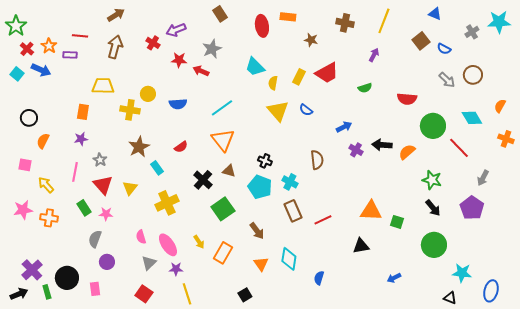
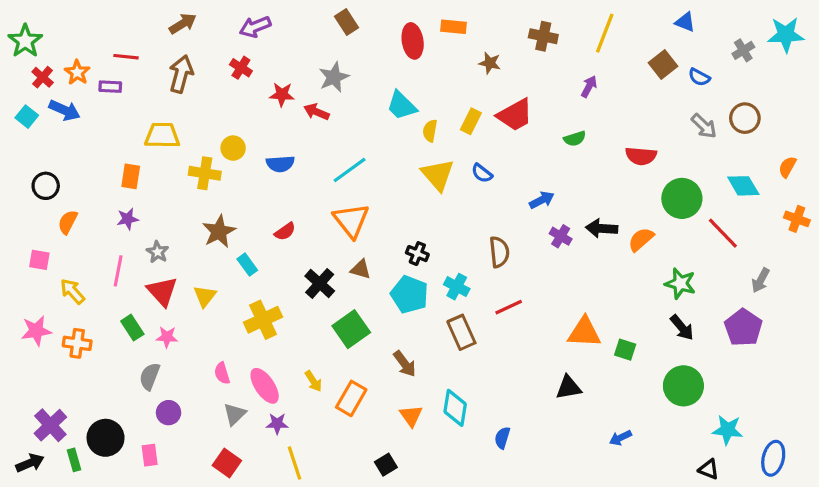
purple arrow: (176, 30) -> (255, 27), moved
red line: (323, 220) -> (509, 307), moved

